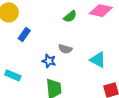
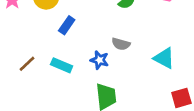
cyan rectangle: (13, 75) -> (62, 65), moved

